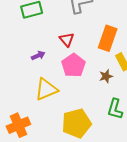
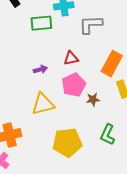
red triangle: (67, 40) -> (71, 58), turned 49
brown star: (106, 76) -> (93, 99), moved

